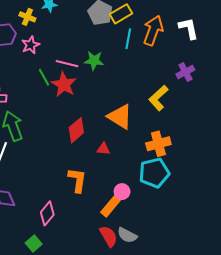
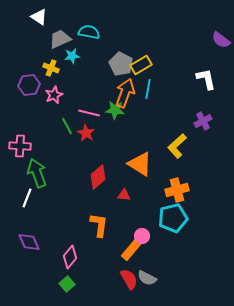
orange arrow: (153, 30) -> (125, 93), moved
red star: (64, 84) -> (86, 133), size x0.7
green square: (34, 244) -> (67, 284), moved

